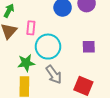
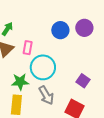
purple square: (89, 47) -> (83, 81), moved, turned 32

